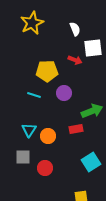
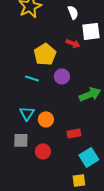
yellow pentagon: (47, 71) -> (45, 54), turned -30
red rectangle: (76, 129) -> (74, 133), moved
cyan square: (91, 162) -> (89, 157), moved

